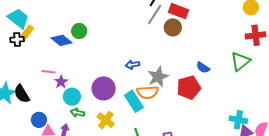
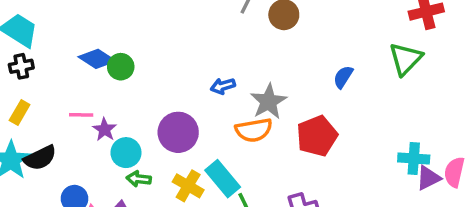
green circle: (79, 31) -> (121, 67), moved
yellow rectangle: (27, 32) -> (20, 113), moved
blue semicircle: (203, 68) -> (343, 77), turned 96
red pentagon: (189, 88) -> (317, 136), moved
black semicircle: (22, 94) -> (40, 158), turned -78
cyan rectangle: (134, 101) -> (223, 179), moved

